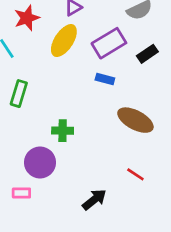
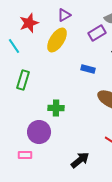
purple rectangle: (109, 43) -> (97, 33), moved, size x0.7

